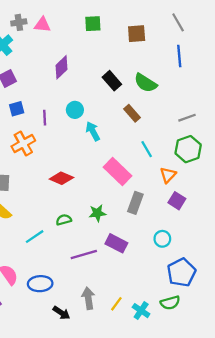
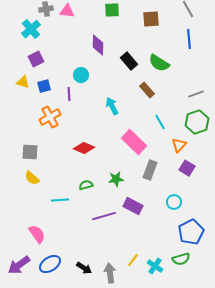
purple diamond: (61, 67) -> (98, 45), moved, turned -45
cyan circle: (75, 110) -> (81, 75), moved
cyan line: (35, 237) -> (60, 200), turned 30
blue ellipse: (40, 284) -> (50, 264), moved, turned -30
gray arrow: (88, 298) -> (110, 273), moved

